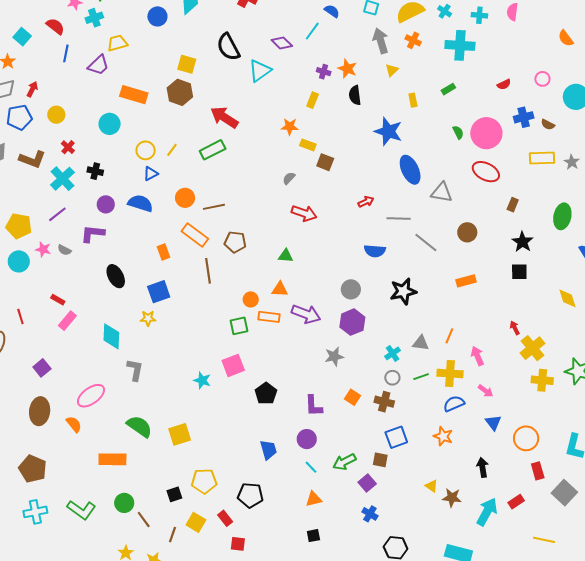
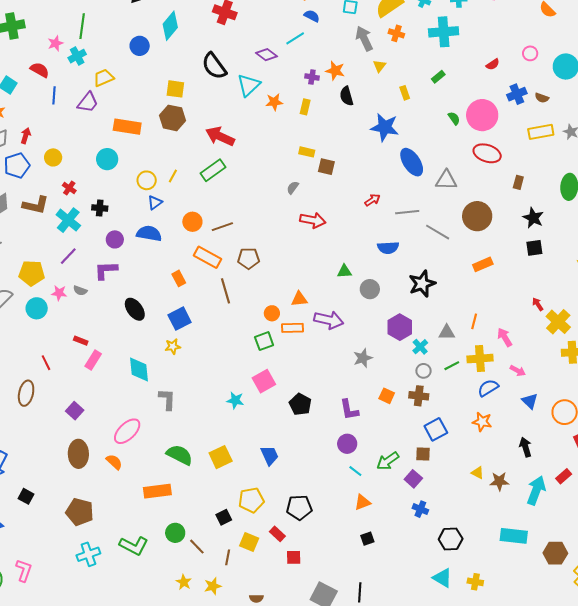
cyan line: (312, 31) -> (295, 38), turned 30
orange star: (290, 127) -> (274, 102), moved
brown circle: (467, 232) -> (477, 216), size x1.5
green triangle: (286, 256) -> (344, 271), moved
purple hexagon: (352, 322) -> (400, 327), moved
blue trapezoid: (268, 450) -> (270, 455), moved

